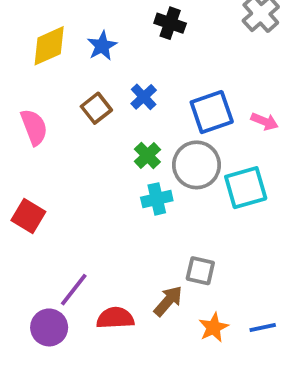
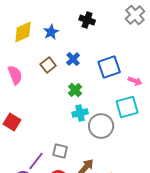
pink arrow: (265, 121) -> (135, 81), moved
gray circle: (197, 165) -> (101, 126), moved
gray square: (200, 271) -> (60, 151), moved

